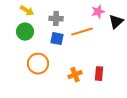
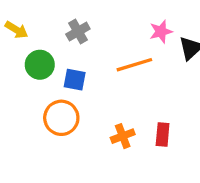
yellow arrow: (27, 11) -> (17, 30), moved
gray cross: (56, 19) -> (78, 32), moved, turned -32
blue square: (57, 39) -> (75, 80), moved

